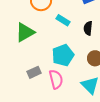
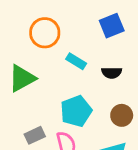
black semicircle: (88, 28) -> (112, 73), turned -96

